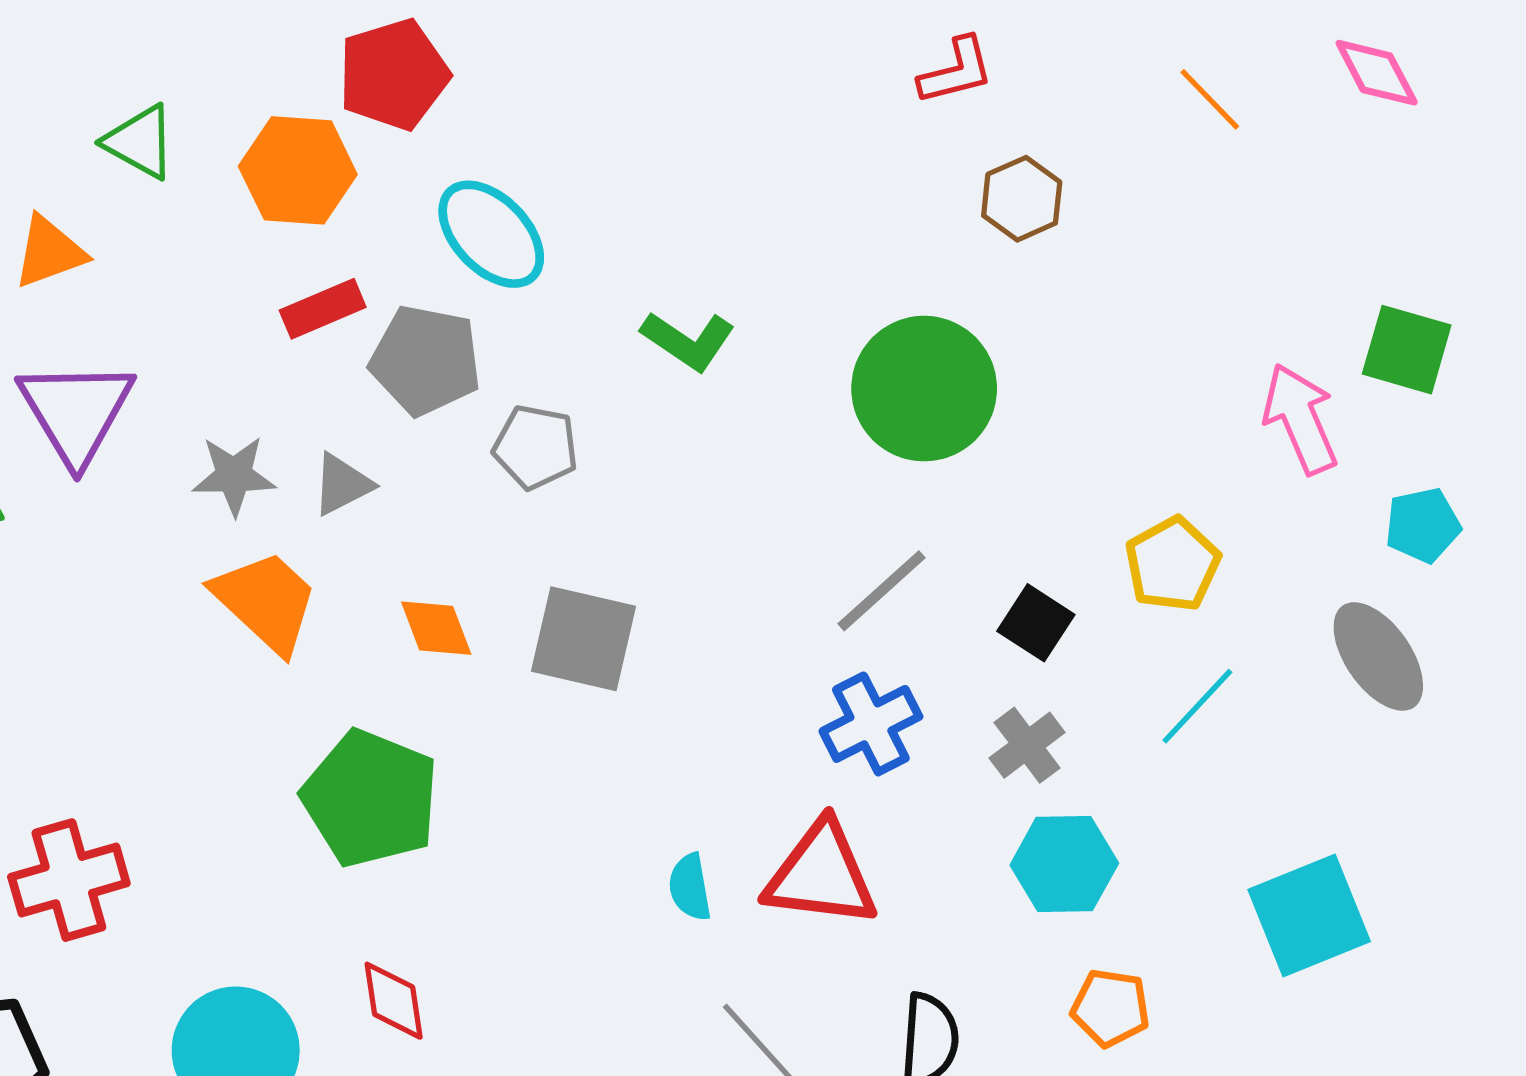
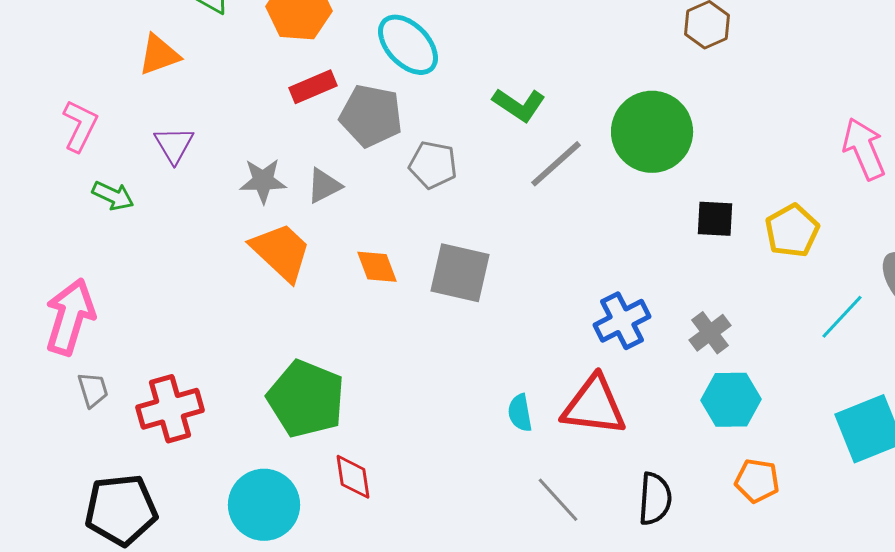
purple triangle: (76, 412) -> (174, 145), size x0.6
gray line: (882, 591) -> (556, 164), moved
black square: (1036, 623) -> (715, 219), moved, turned -30
cyan line: (1197, 706) -> (842, 317), moved
green pentagon: (371, 798) -> (306, 399), moved

